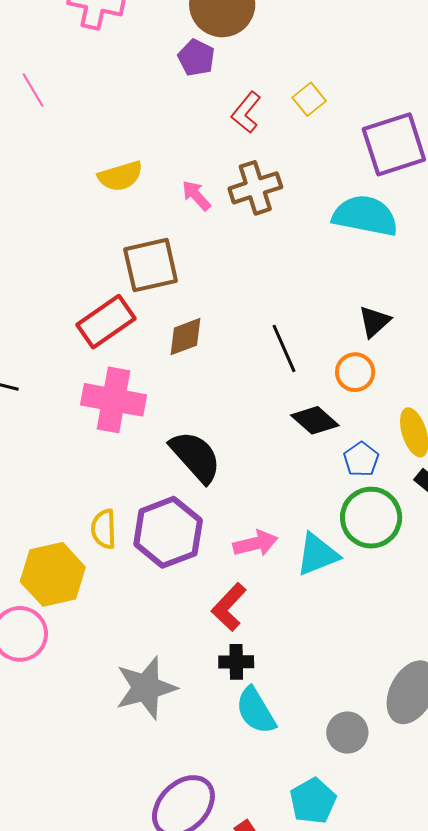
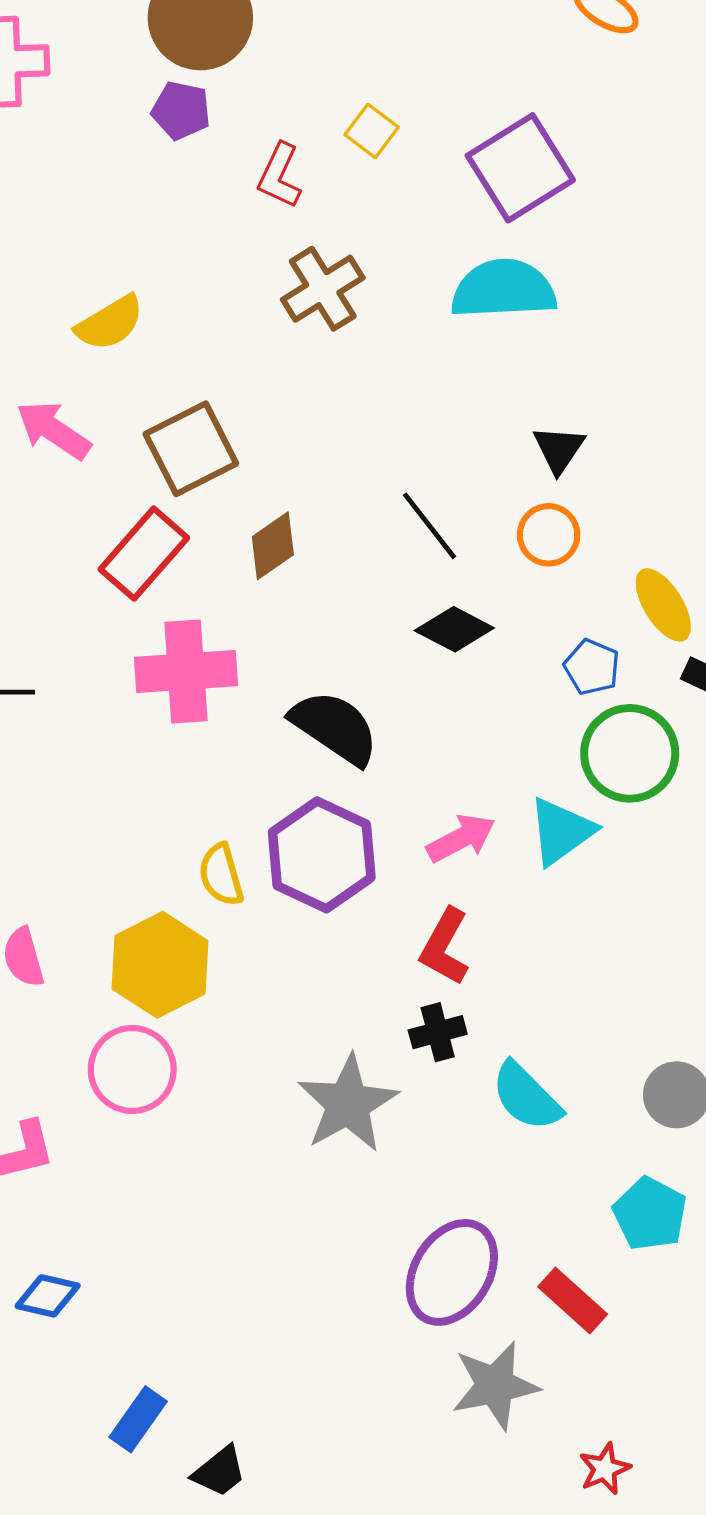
pink arrow: (196, 195) -> (53, 430), moved, size x1.4
black diamond: (315, 420) -> (454, 629), moved
black cross: (236, 662) -> (438, 1032), moved

